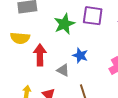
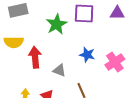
blue star: (80, 55) -> (87, 55), moved

